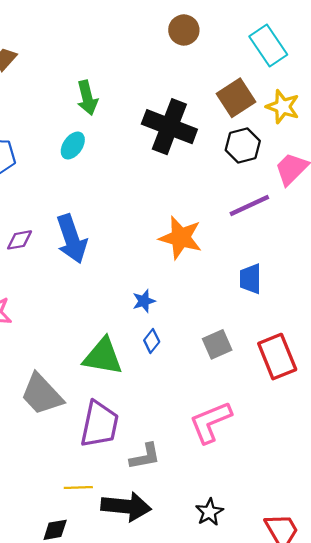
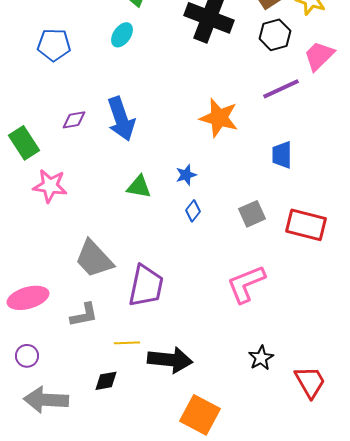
green triangle: (103, 357) -> (139, 187), moved, size x0.7
red rectangle: (277, 357) -> (306, 225), turned -54
gray L-shape: (145, 456) -> (84, 315), moved
black star: (209, 512) -> (261, 358), moved

